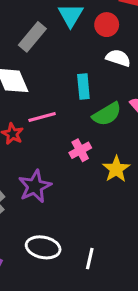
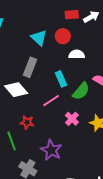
gray rectangle: (32, 37) -> (30, 67), moved
pink line: (42, 117) -> (51, 101), moved

